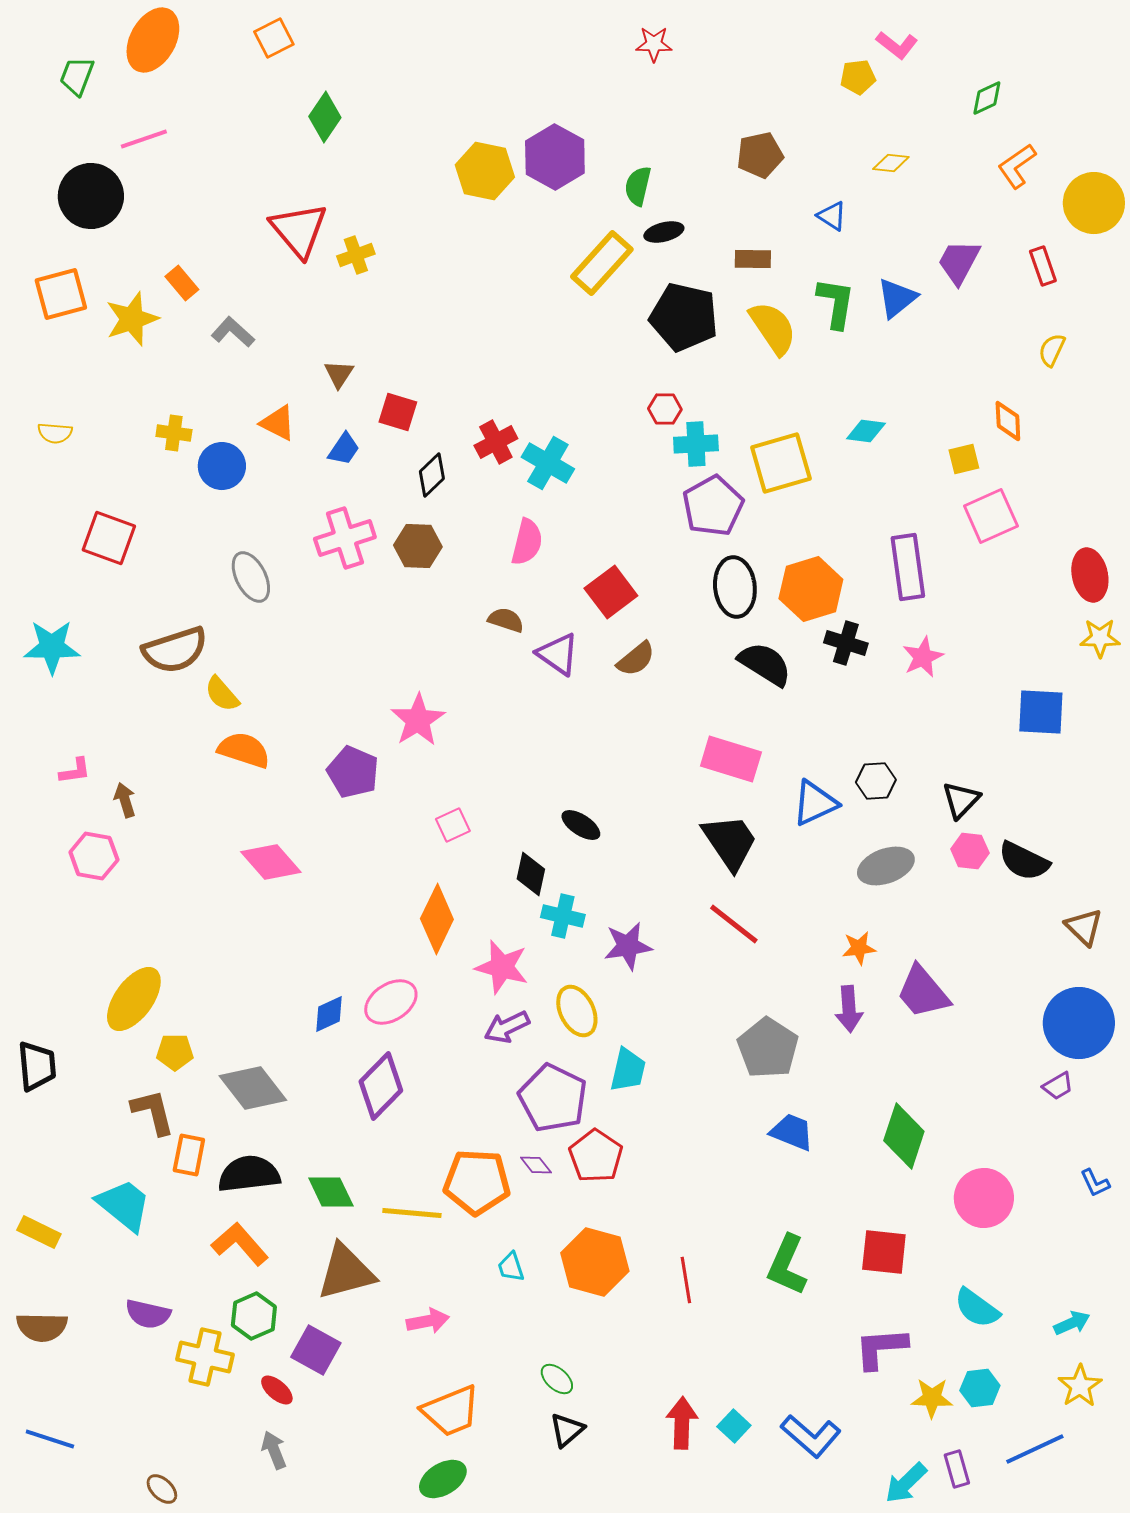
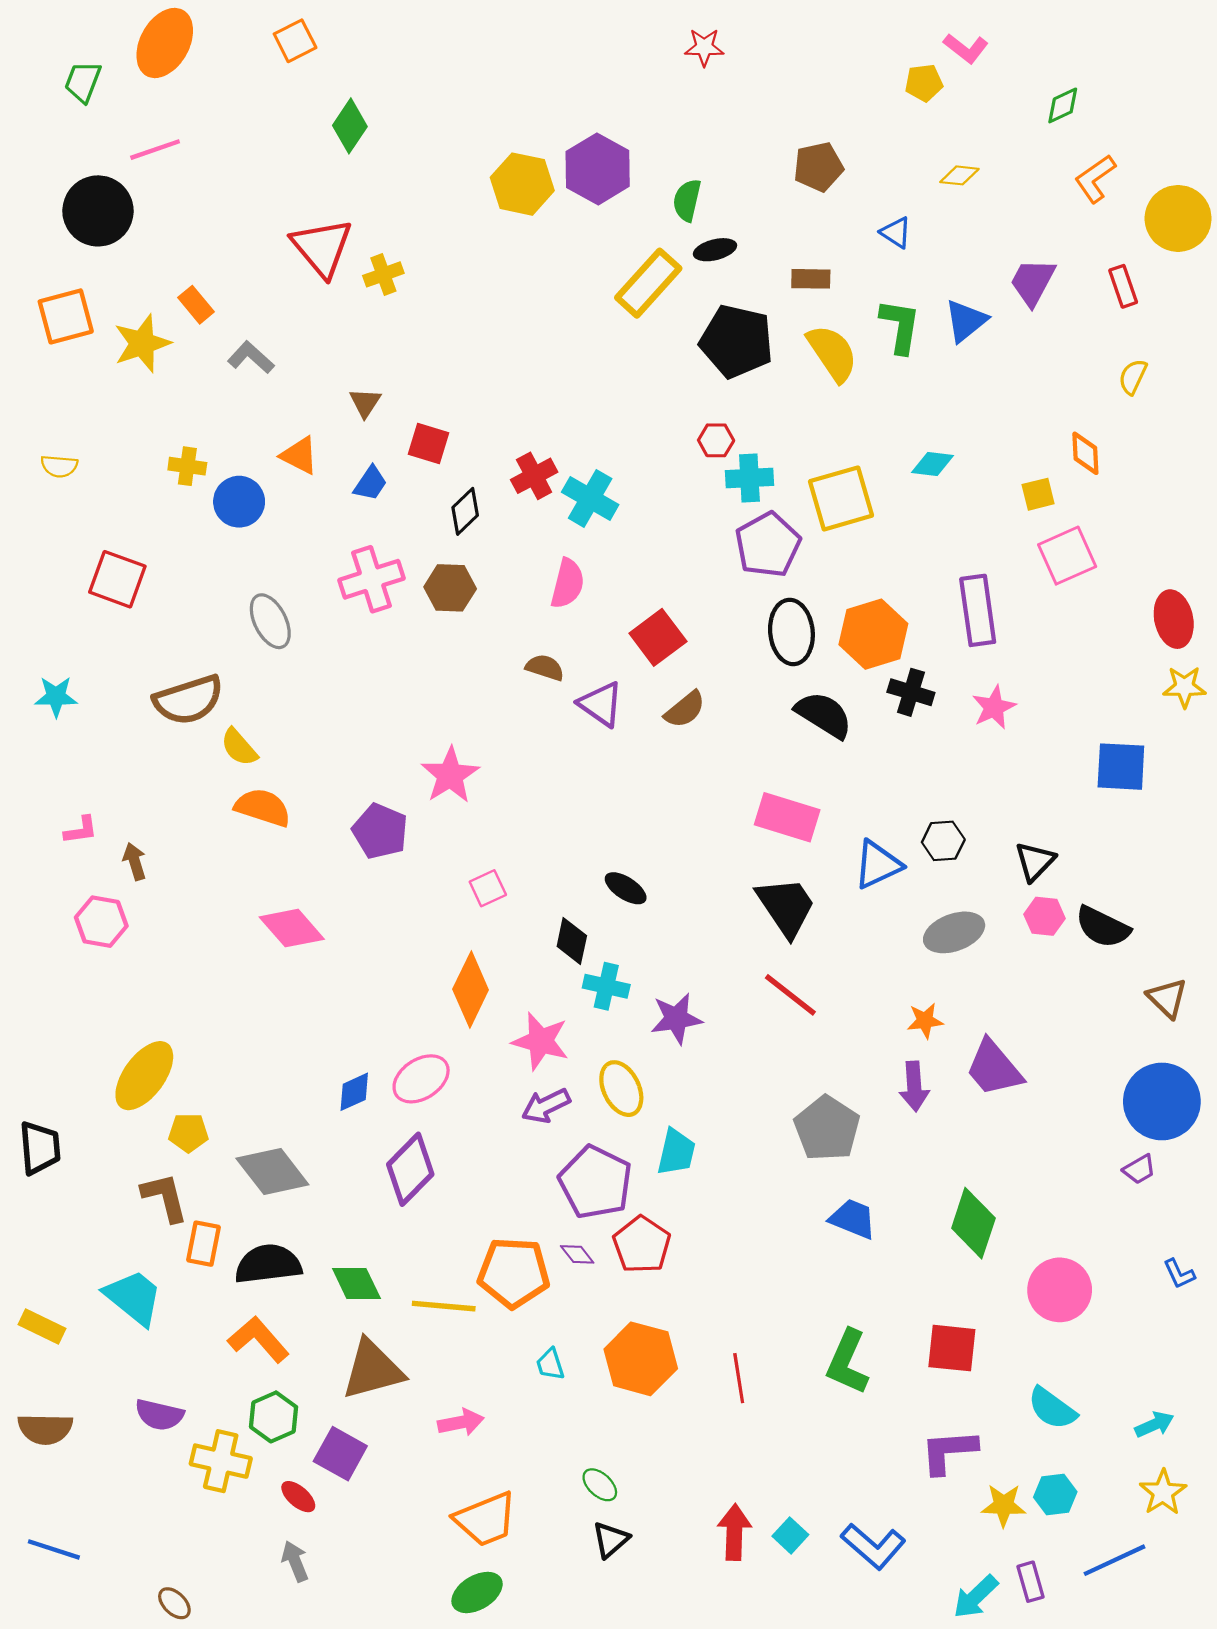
cyan star: (52, 647) -> (56, 697), size x0.7

